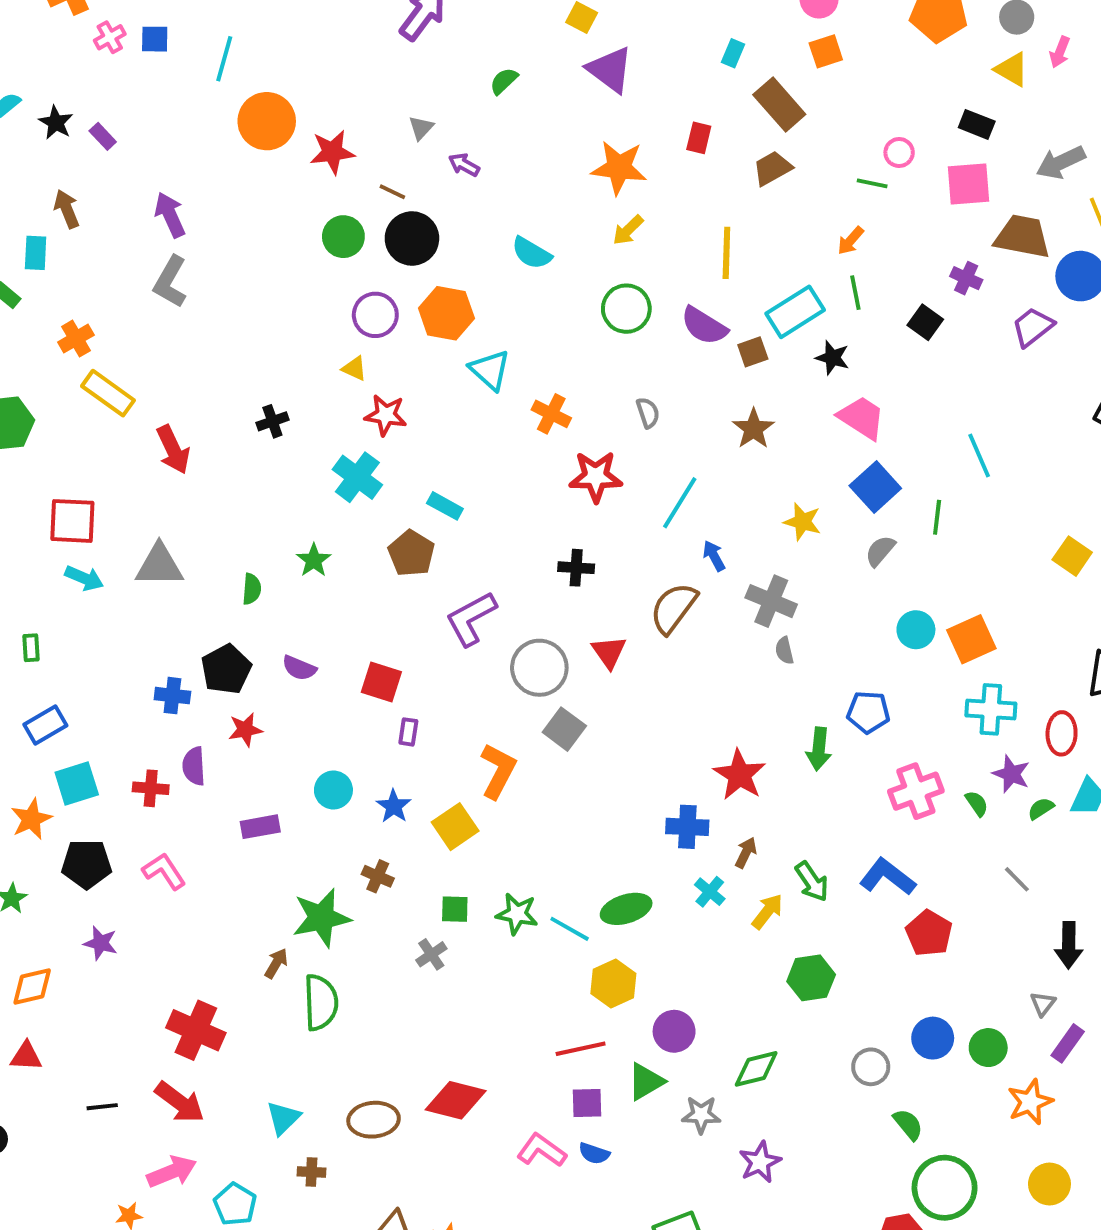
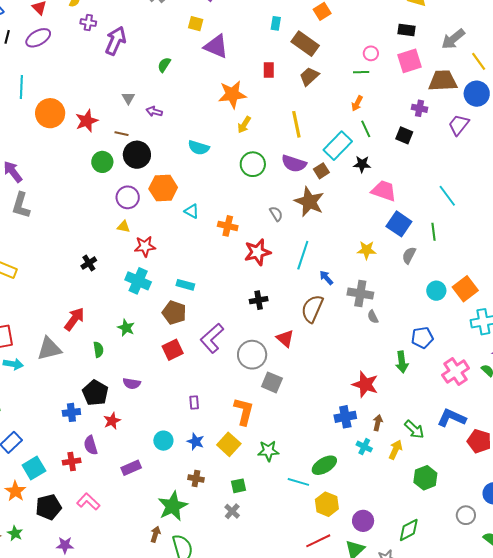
cyan triangle: (490, 370) -> (192, 211), size x0.7
brown star: (753, 429) -> (309, 202), moved, size x1.4
red arrow: (173, 450) -> (74, 319), moved, turned -105
red square: (381, 682) -> (173, 350), moved, turned -30
green star: (517, 914) -> (268, 451), moved

